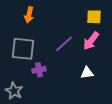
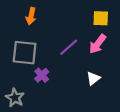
purple cross: (39, 70) -> (42, 75), turned -32
white triangle: (87, 73) -> (93, 78), turned -32

